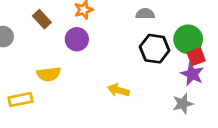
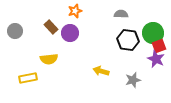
brown rectangle: (42, 19) -> (51, 27), moved
gray star: (183, 104) -> (133, 80), moved

